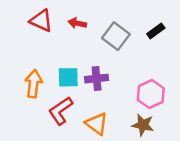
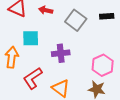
black rectangle: (156, 31) -> (107, 16), turned 32
cyan square: (68, 77) -> (31, 38), moved

